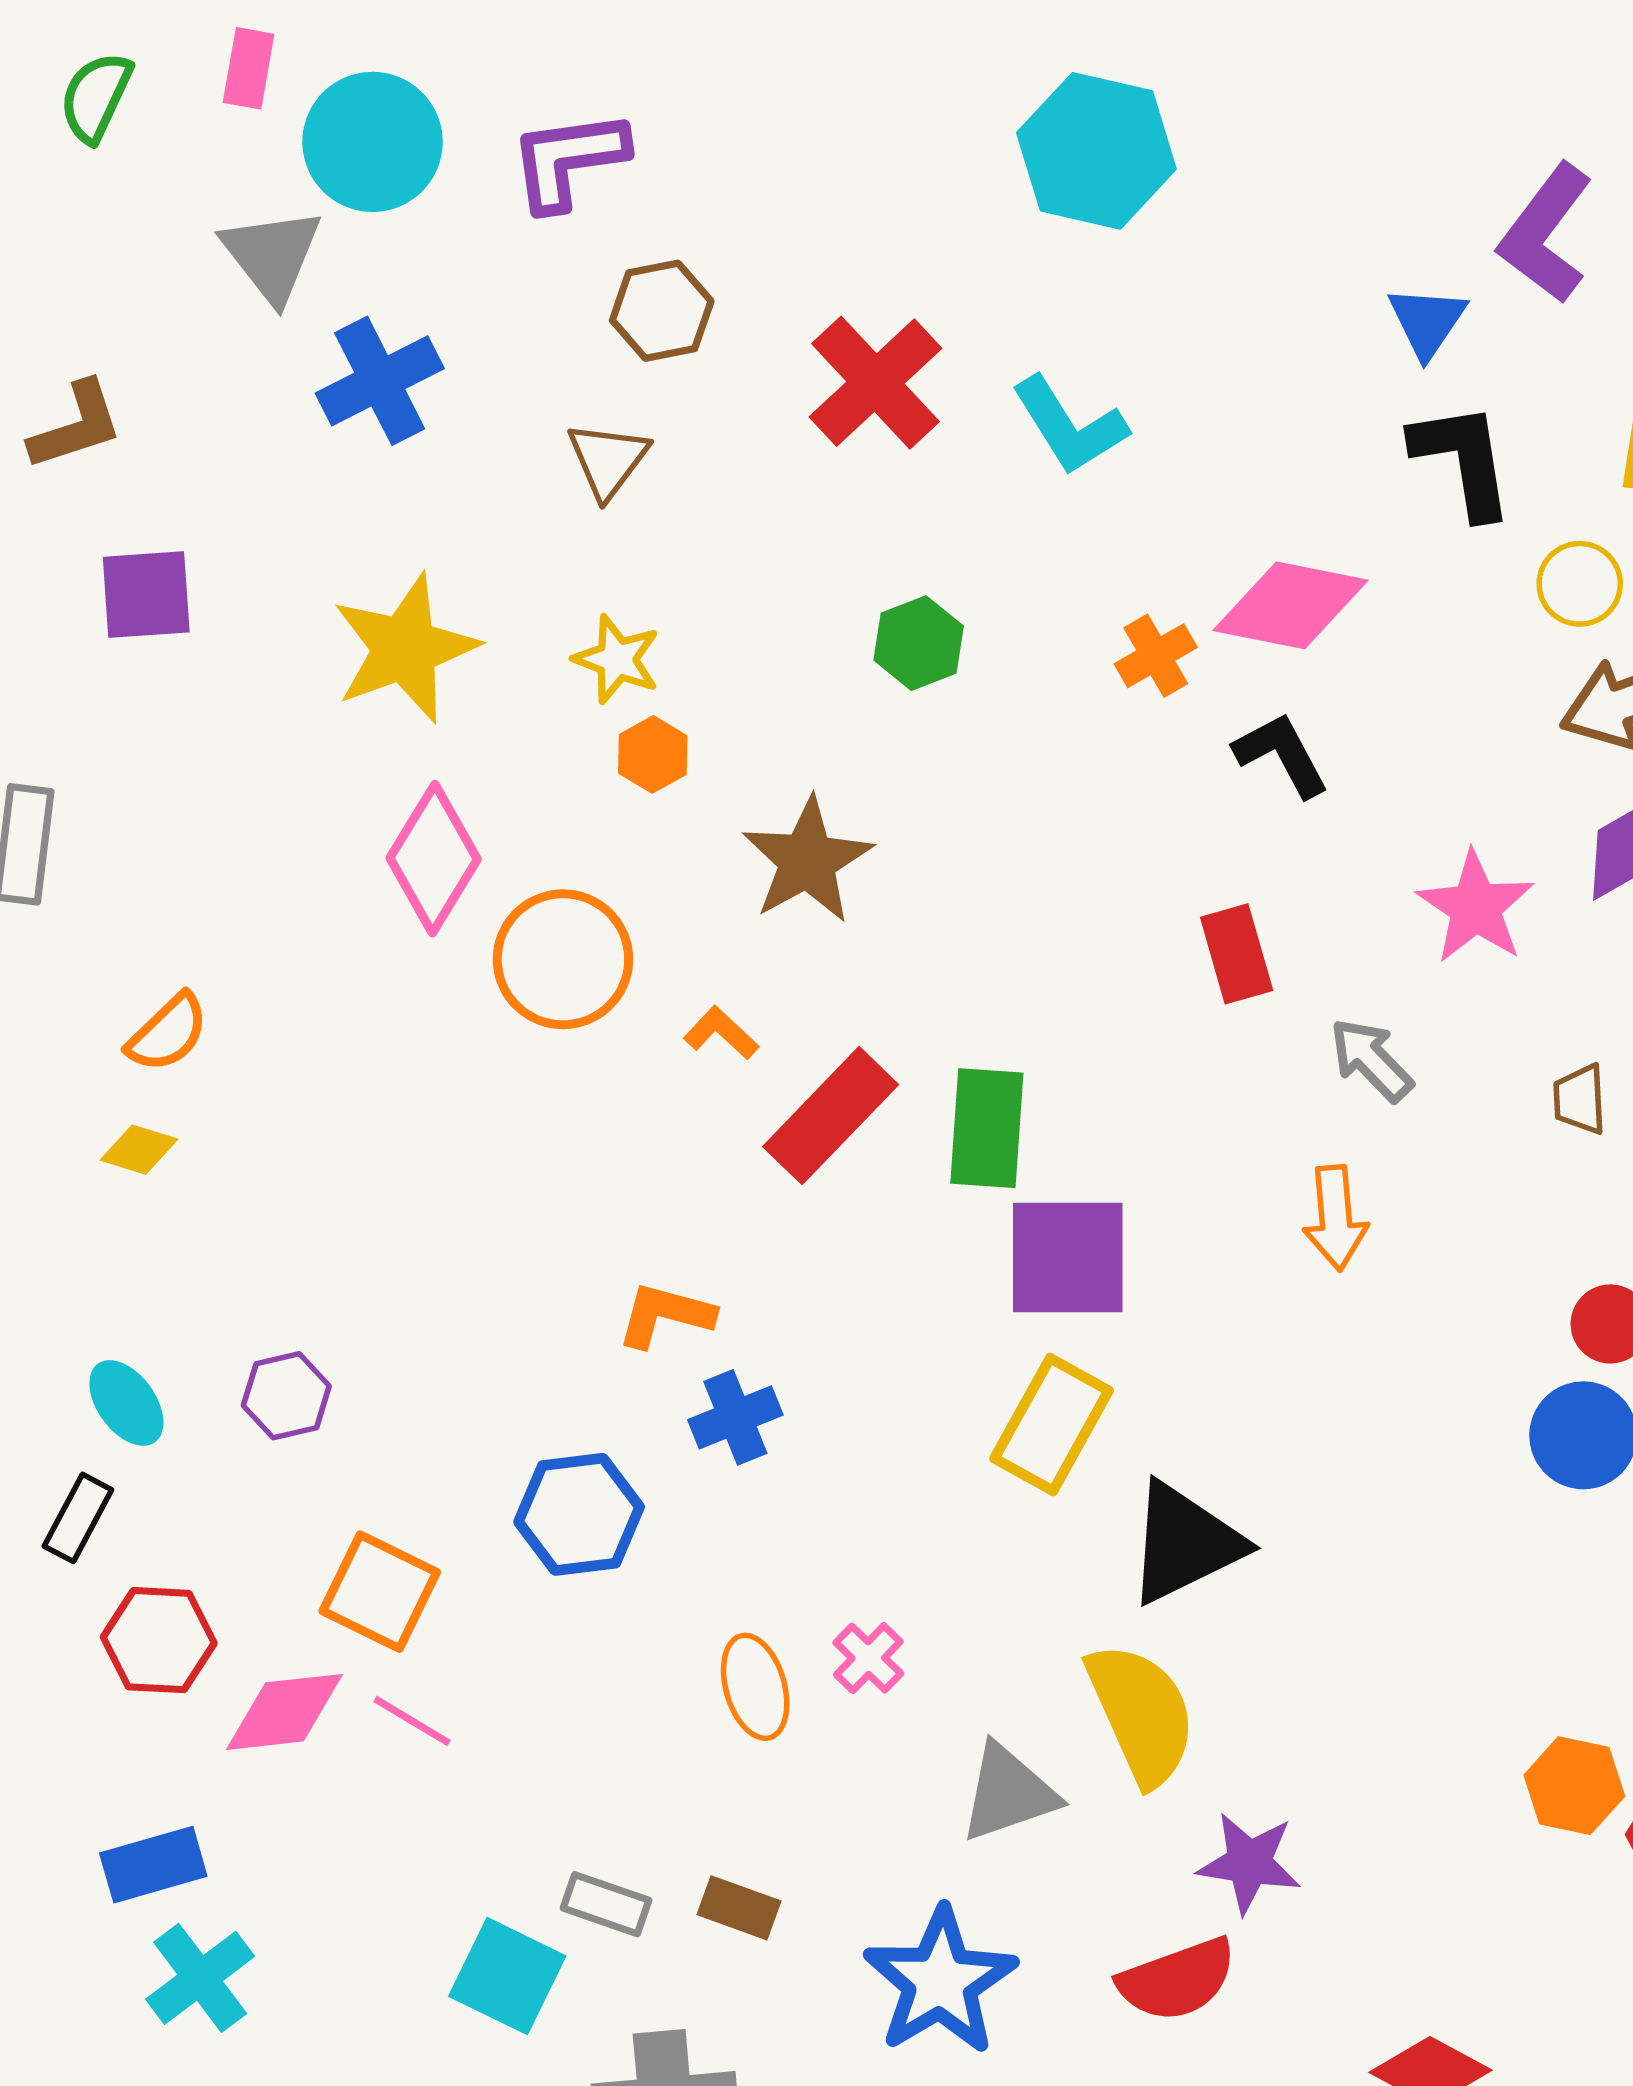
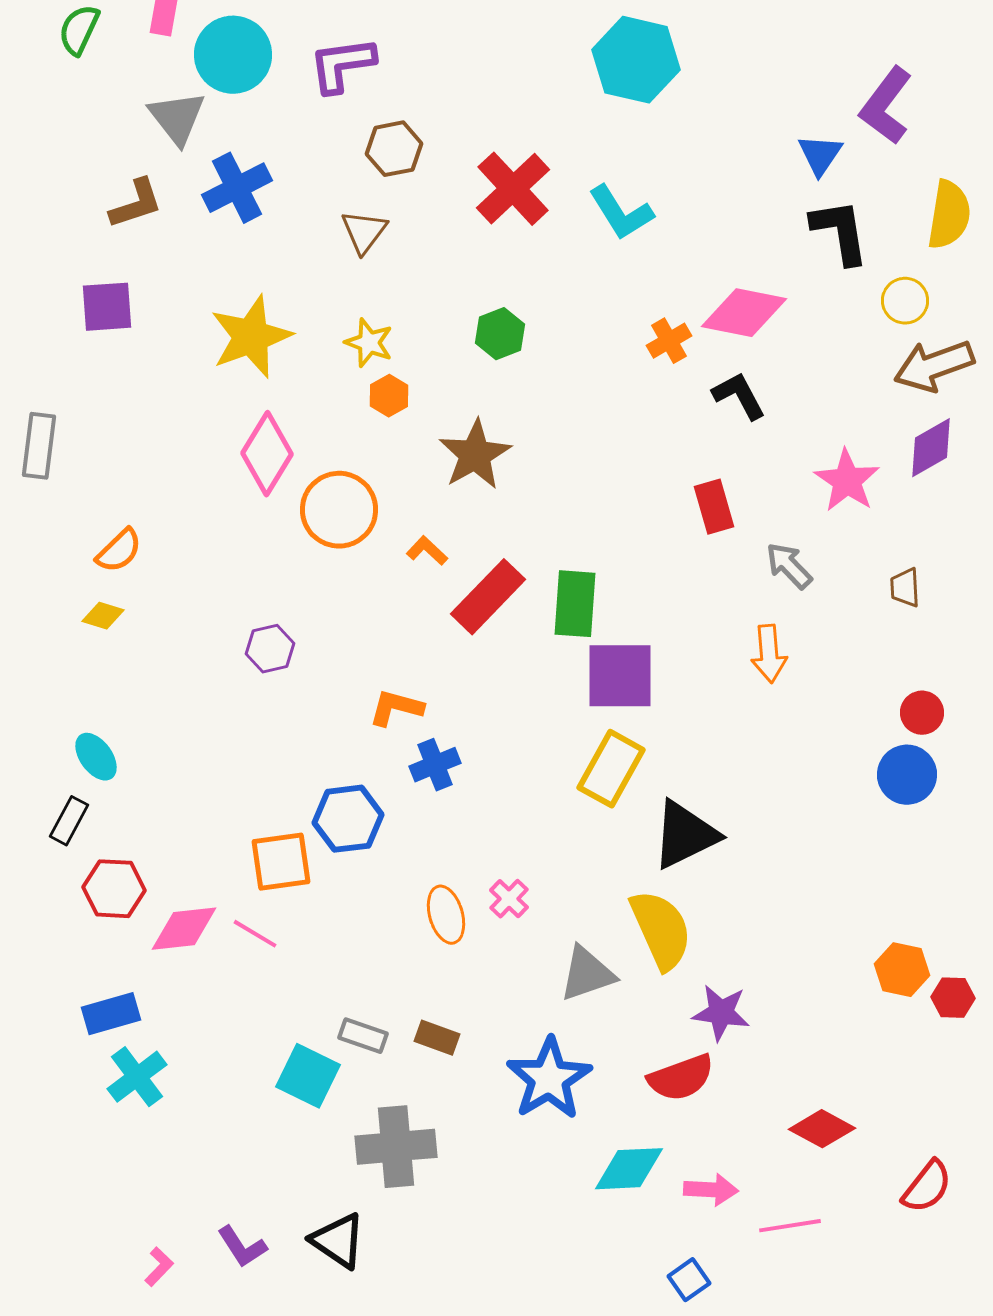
brown L-shape: (76, 426) -> (136, 204), moved
green hexagon: (919, 643) -> (500, 334), moved
purple hexagon: (286, 1396) -> (270, 649), moved
orange square: (380, 1592) -> (281, 862), moved, turned -34

